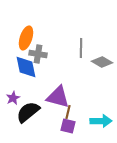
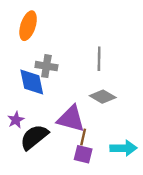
orange ellipse: (26, 38) -> (28, 26), moved
gray diamond: (102, 62) -> (103, 97), moved

